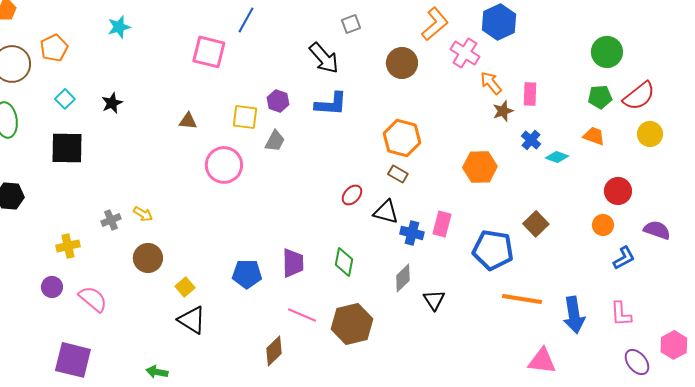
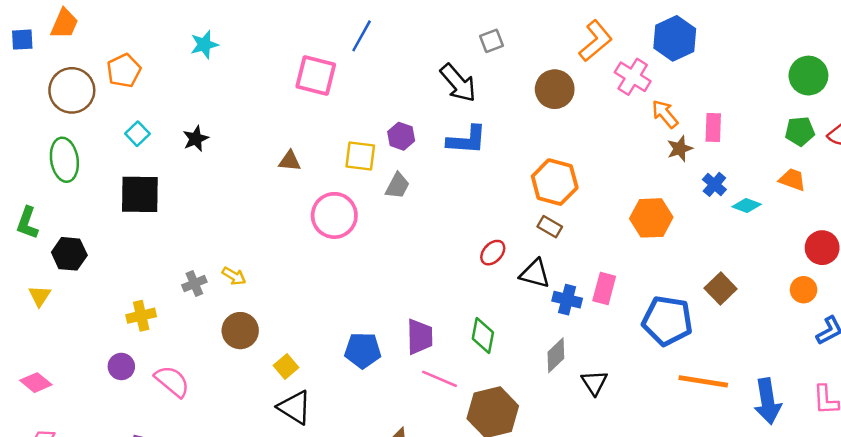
pink line: (302, 315) -> (440, 379), moved

